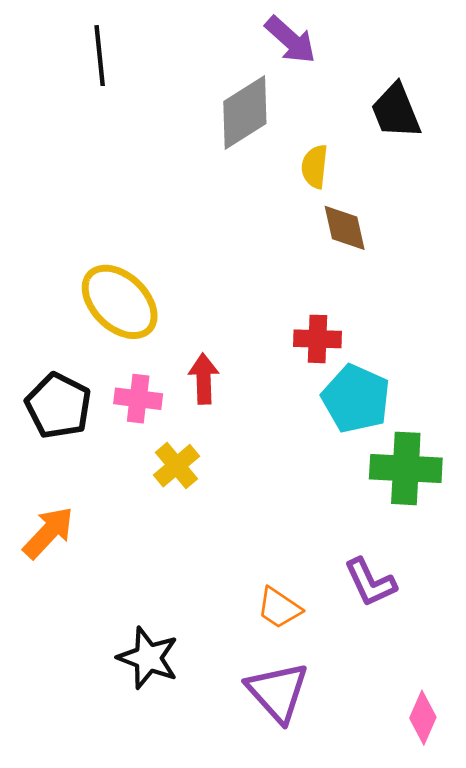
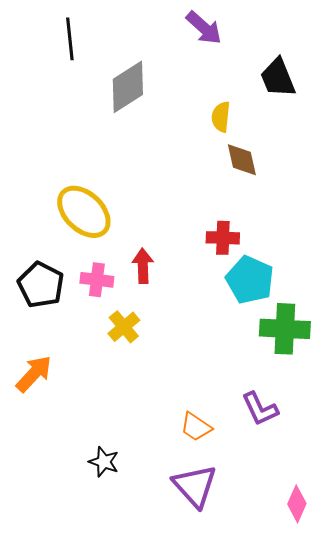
gray diamond: (245, 112) -> (128, 87), moved
black star: (148, 658) -> (104, 462), size x0.7

